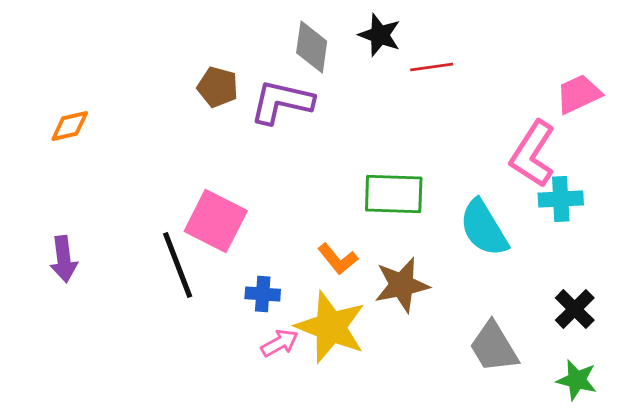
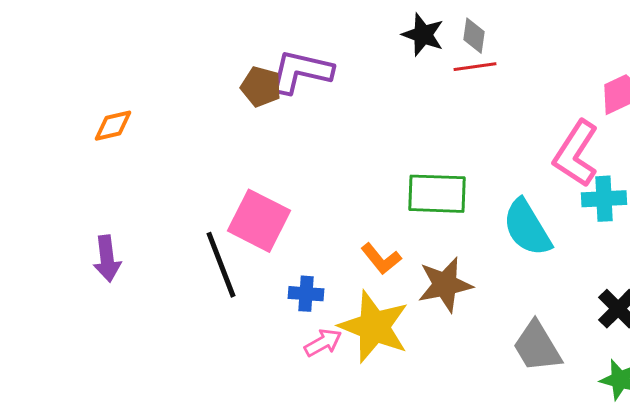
gray diamond: (312, 47) -> (474, 36), moved, size x0.7
purple L-shape: (282, 102) -> (301, 72), moved

